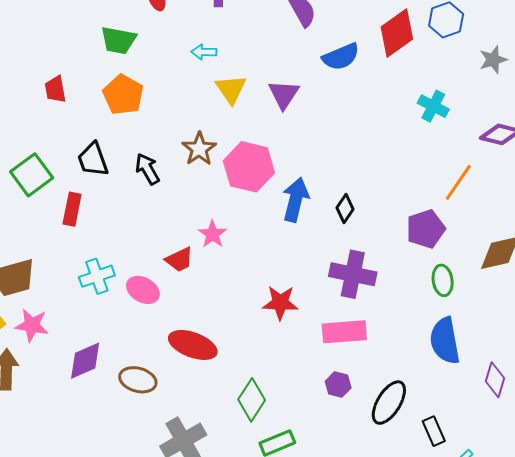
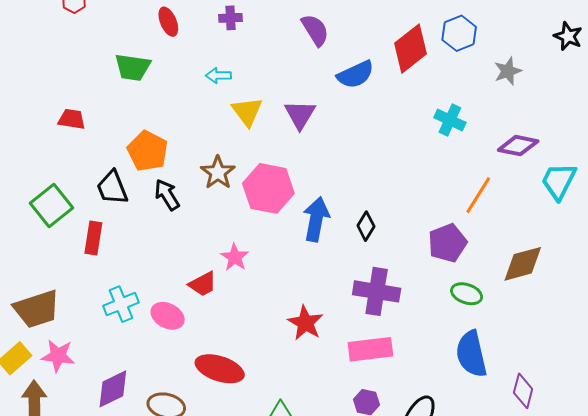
red trapezoid: (55, 89) -> (72, 119), turned 112
orange pentagon: (123, 95) -> (148, 151), moved
green ellipse: (443, 280) -> (467, 294), turned -60
red star: (280, 303) -> (305, 323), turned 30

